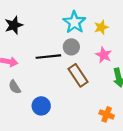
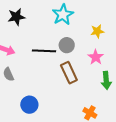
cyan star: (74, 22) -> (63, 15), moved
blue circle: (41, 106) -> (29, 105), moved

